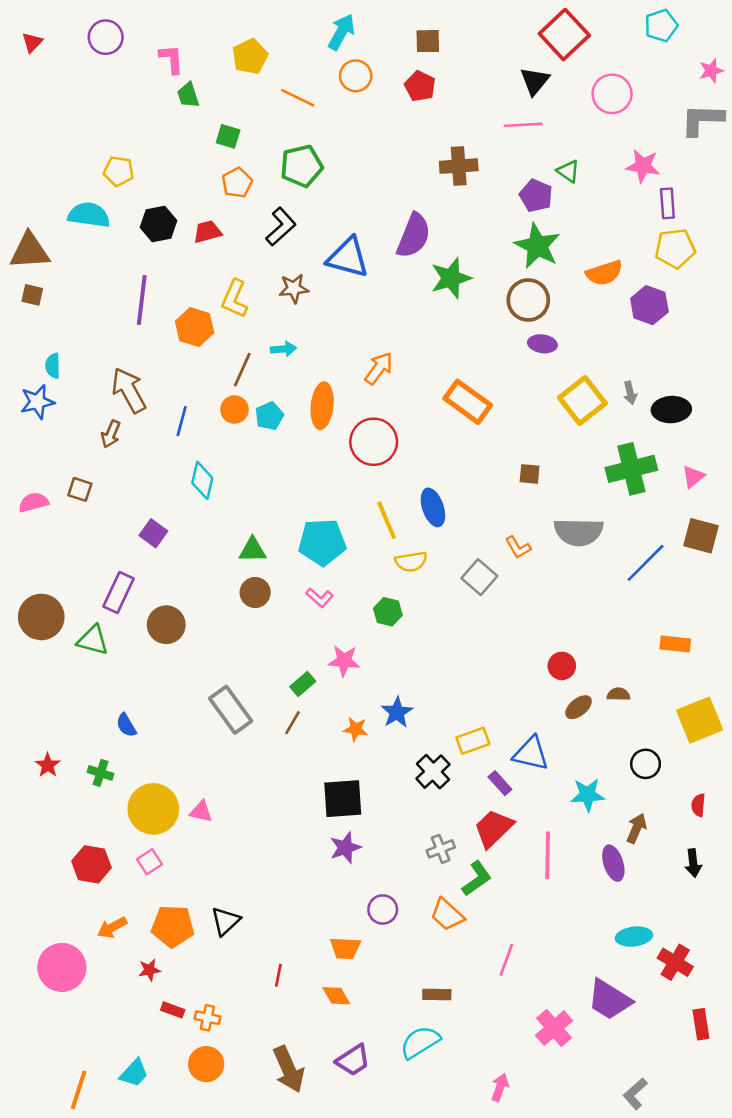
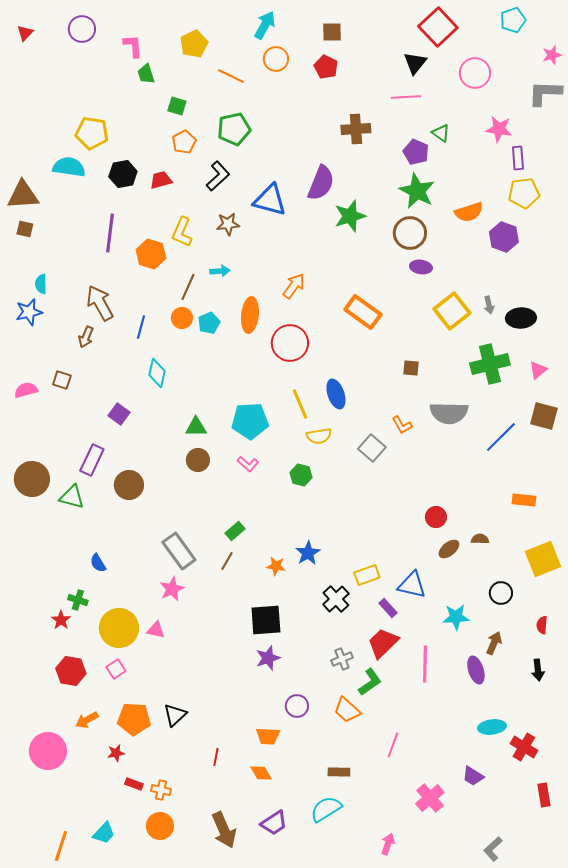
yellow pentagon: (119, 171) -> (92, 133), size x1.4
pink star: (344, 661) -> (172, 589), moved, turned -30
red star: (48, 765) -> (61, 620), moved
purple trapezoid: (609, 1000) -> (473, 776), size x0.6

